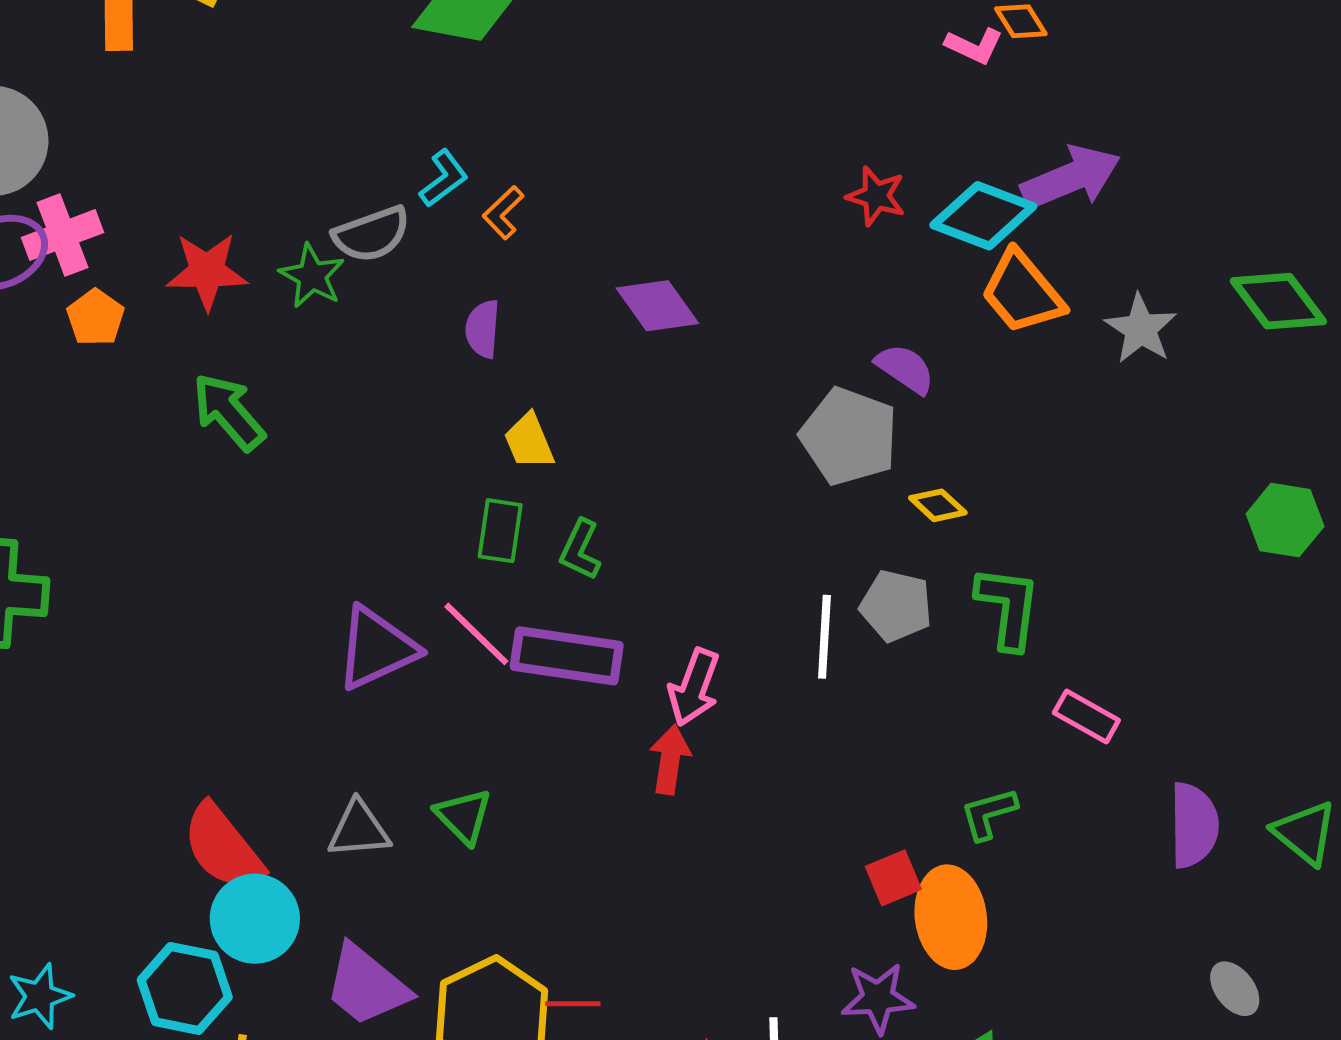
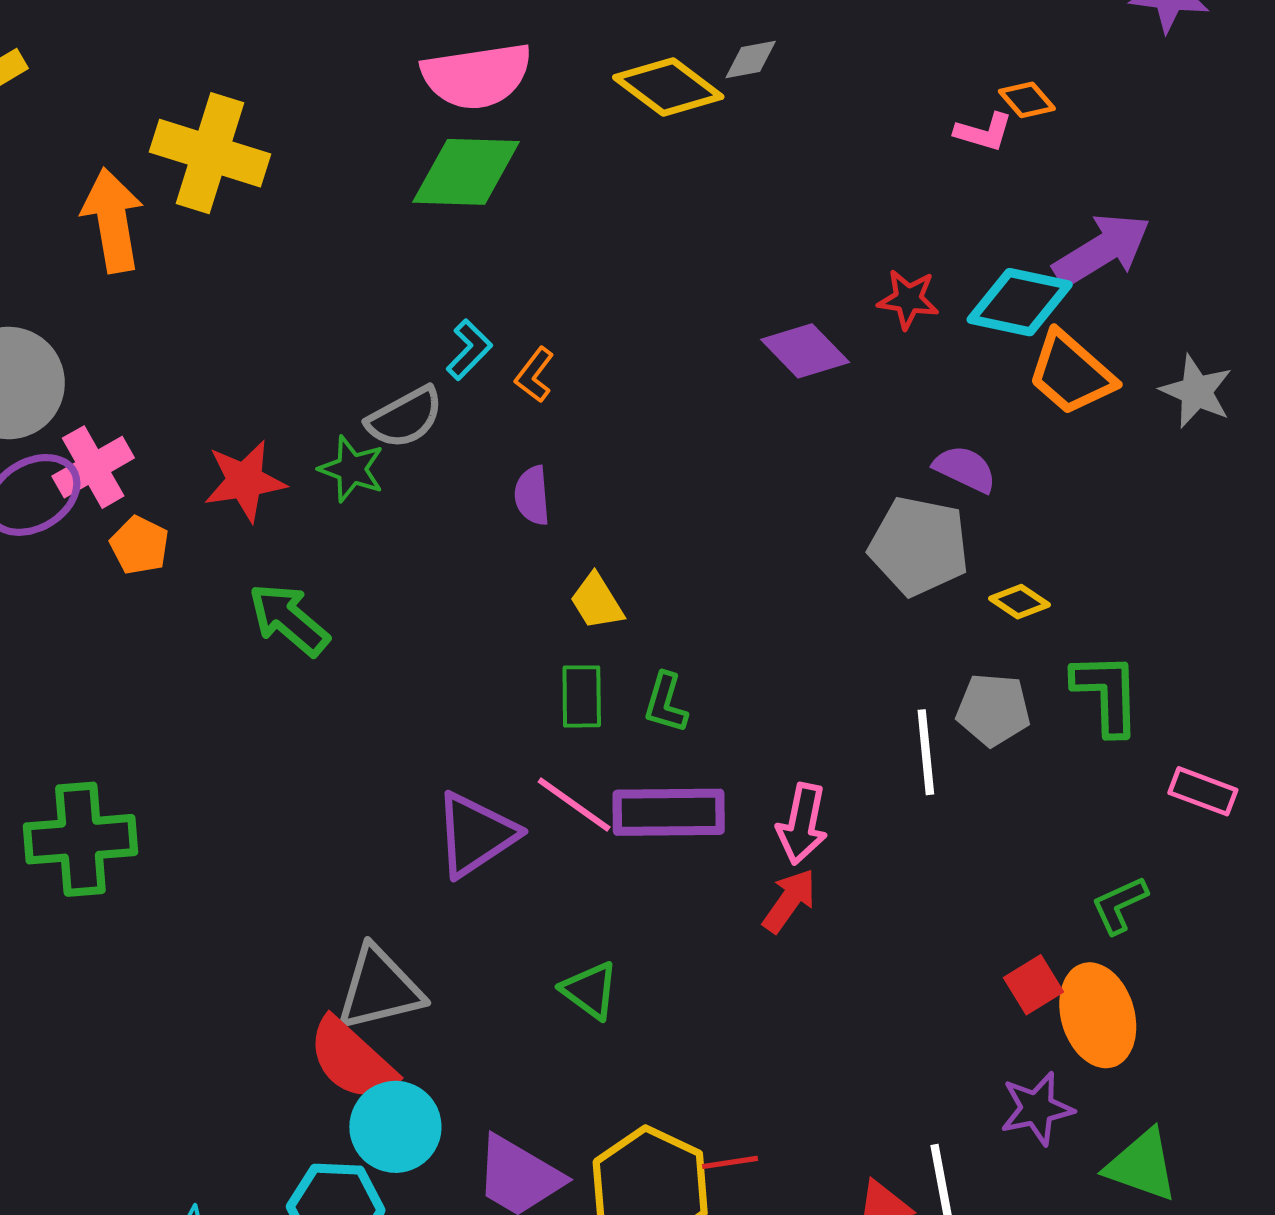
purple diamond: (657, 306) -> (805, 351), moved
red arrow: (670, 760) -> (789, 901), turned 36
gray triangle: (359, 829) -> (379, 989), moved, size x1.4

